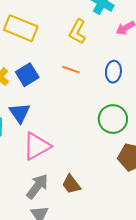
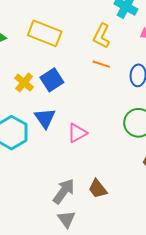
orange line: (71, 70) -> (101, 64), moved
pink triangle: (37, 146) -> (77, 133), moved, size x0.7

